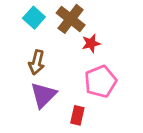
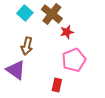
purple triangle: (43, 95) -> (16, 70), moved, turned -40

